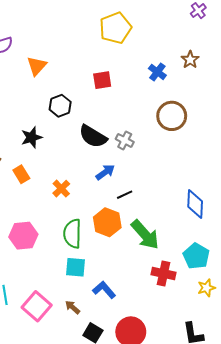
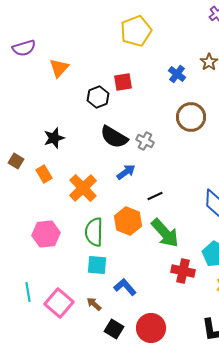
black hexagon: (60, 106) -> (98, 97), moved
orange cross: (61, 189) -> (83, 188), size x1.6
black line: (125, 195) -> (155, 196), moved

